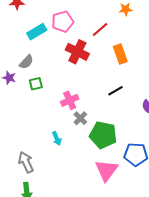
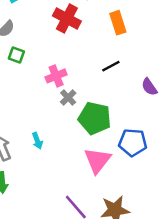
green square: (36, 84) -> (16, 55), turned 32
cyan arrow: (57, 138) -> (37, 141), moved

